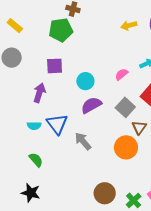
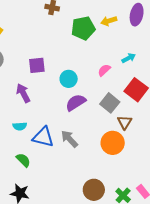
green pentagon: (61, 30) -> (83, 28), moved
purple arrow: (39, 93) -> (23, 93), turned -42
blue triangle: (57, 124) -> (43, 137), moved, turned -35

